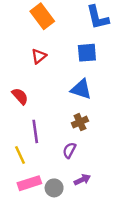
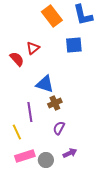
orange rectangle: (42, 16) -> (52, 16), moved
blue triangle: (81, 89) -> (45, 84), moved
red semicircle: (20, 96) -> (17, 59), moved
brown cross: (80, 122) -> (55, 103), moved

